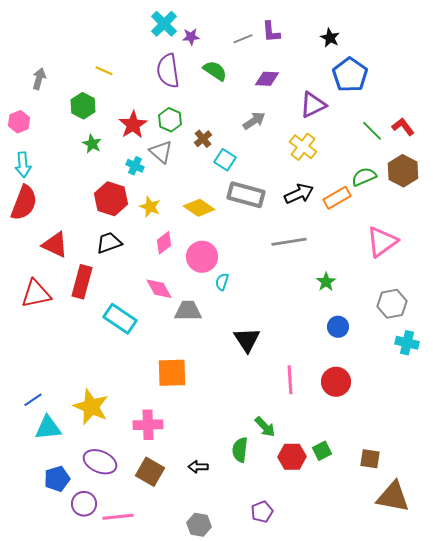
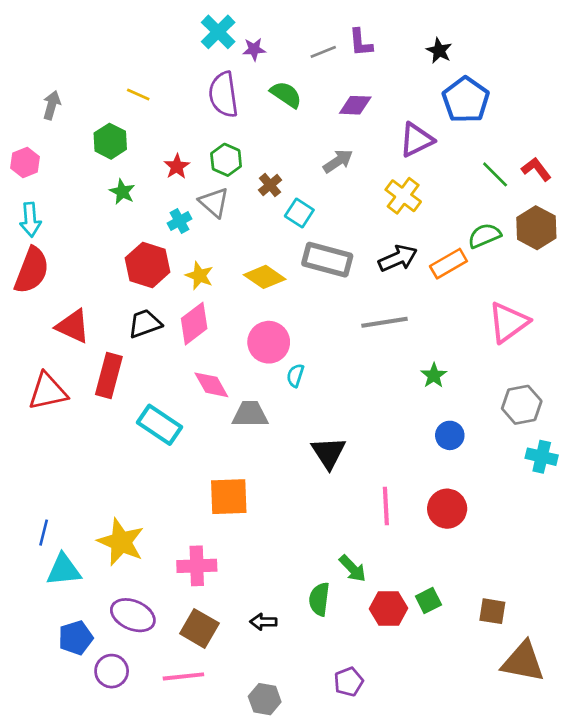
red star: (133, 125) -> (177, 166), size x0.7
cyan cross: (135, 166) -> (179, 221), turned 36
pink diamond: (164, 243) -> (194, 324), moved, size x1.4
blue line: (33, 400) -> (44, 533), turned -42
pink line: (118, 517) -> (183, 676), moved

